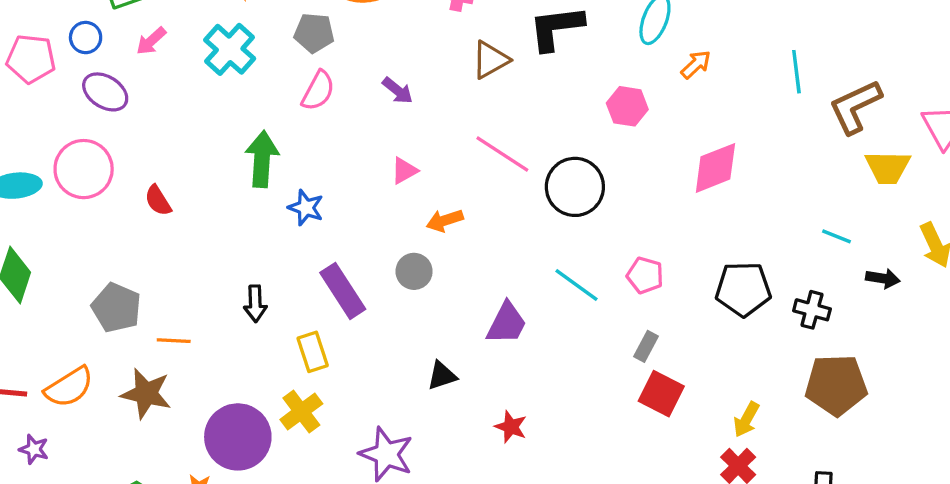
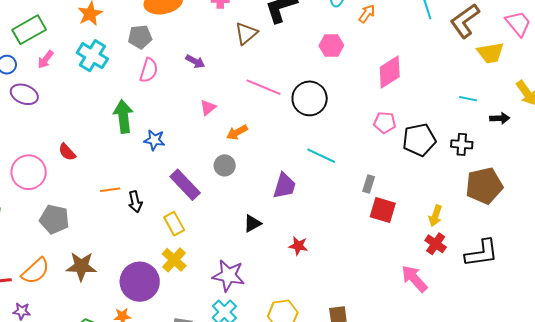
pink circle: (84, 169) -> (29, 172), moved
pink pentagon: (645, 275) -> (385, 122), moved
orange line: (174, 341) -> (110, 190), moved

